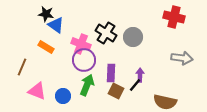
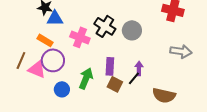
blue triangle: (56, 25) -> (55, 18), turned -36
purple circle: (84, 60) -> (53, 60), moved
pink triangle: (37, 91) -> (37, 69), moved

